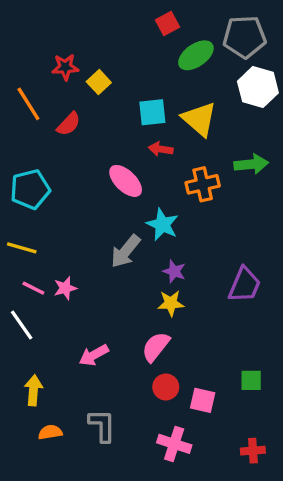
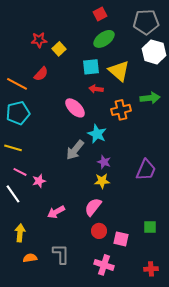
green ellipse: (196, 55) -> (104, 39), moved
orange line: (28, 104) -> (17, 84), moved, turned -30
pink star: (65, 288) -> (39, 181), moved

